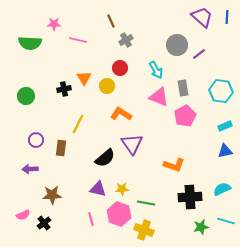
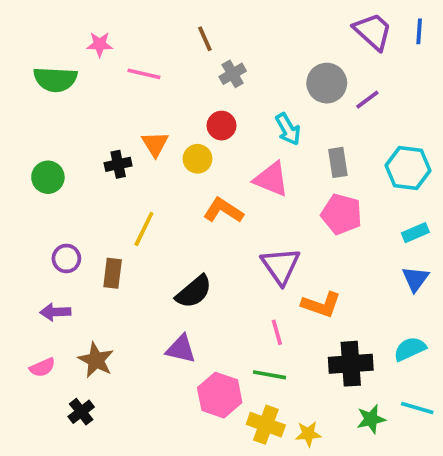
pink triangle: (159, 97) -> (271, 179), moved
pink pentagon: (185, 116) -> (342, 214), turned -30
purple triangle: (132, 144) -> (281, 266), moved
blue triangle: (225, 151) -> (415, 279), turned -42
yellow star: (122, 189) -> (308, 434), moved
brown star: (52, 195) -> (96, 360), turned 30
pink semicircle: (23, 215) -> (42, 367), moved
pink line: (91, 219) -> (277, 332), moved

